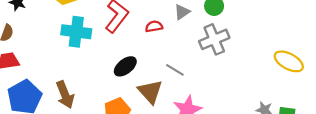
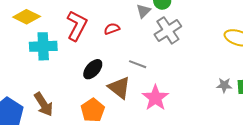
gray triangle: (182, 12) -> (143, 11), moved

